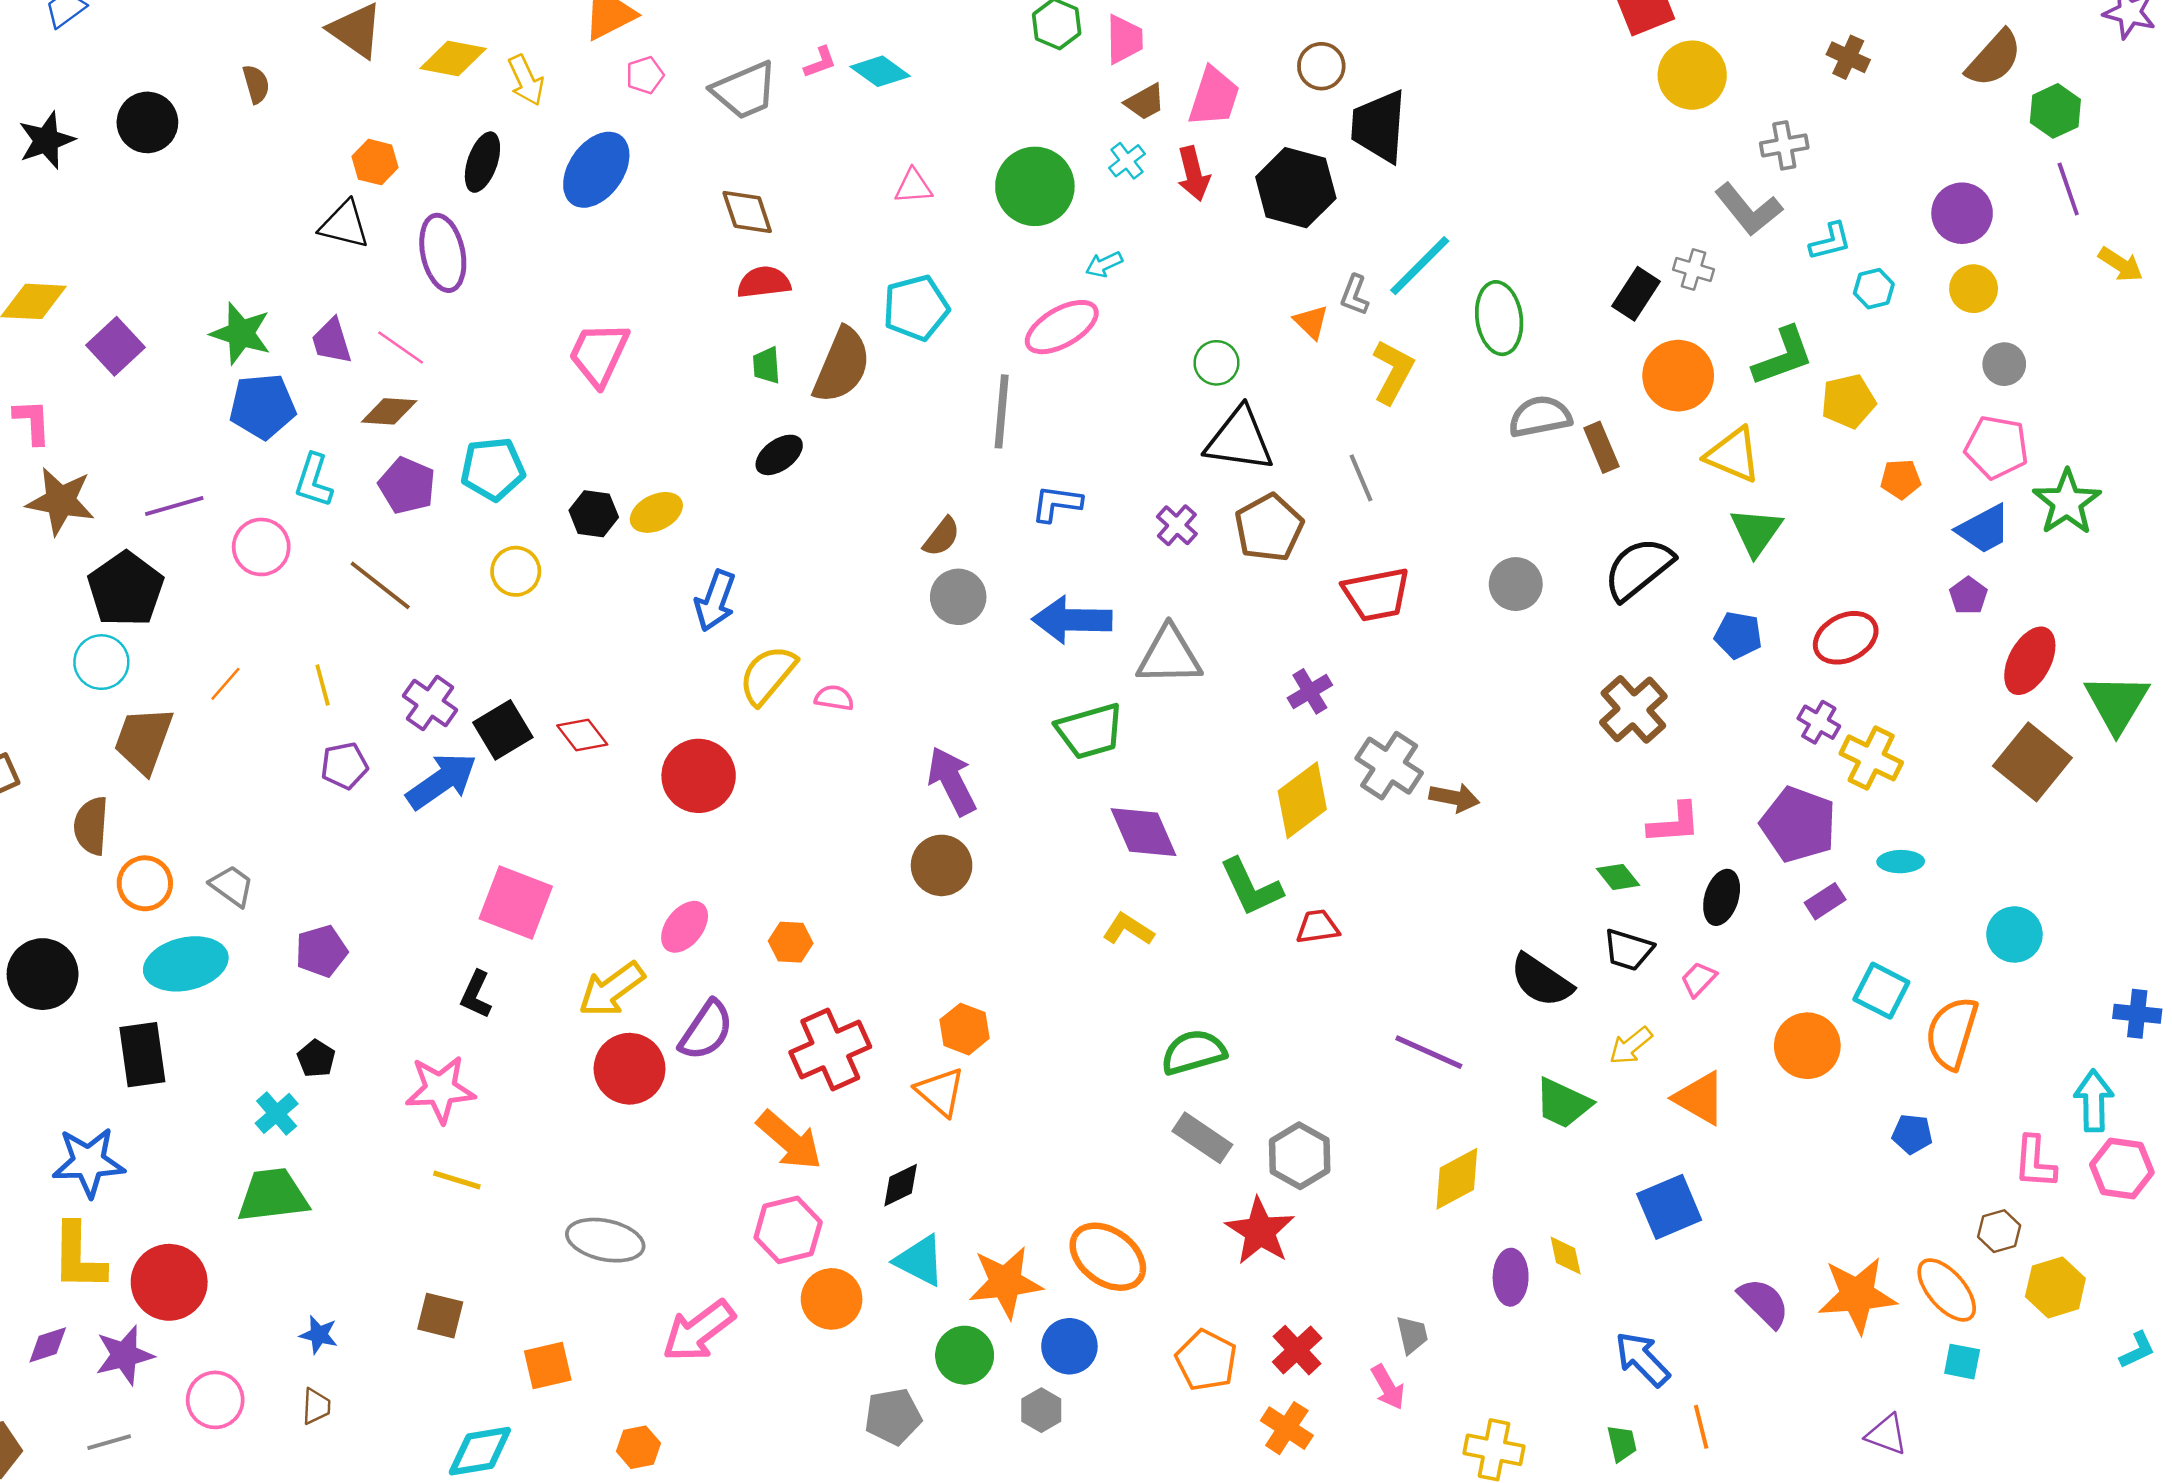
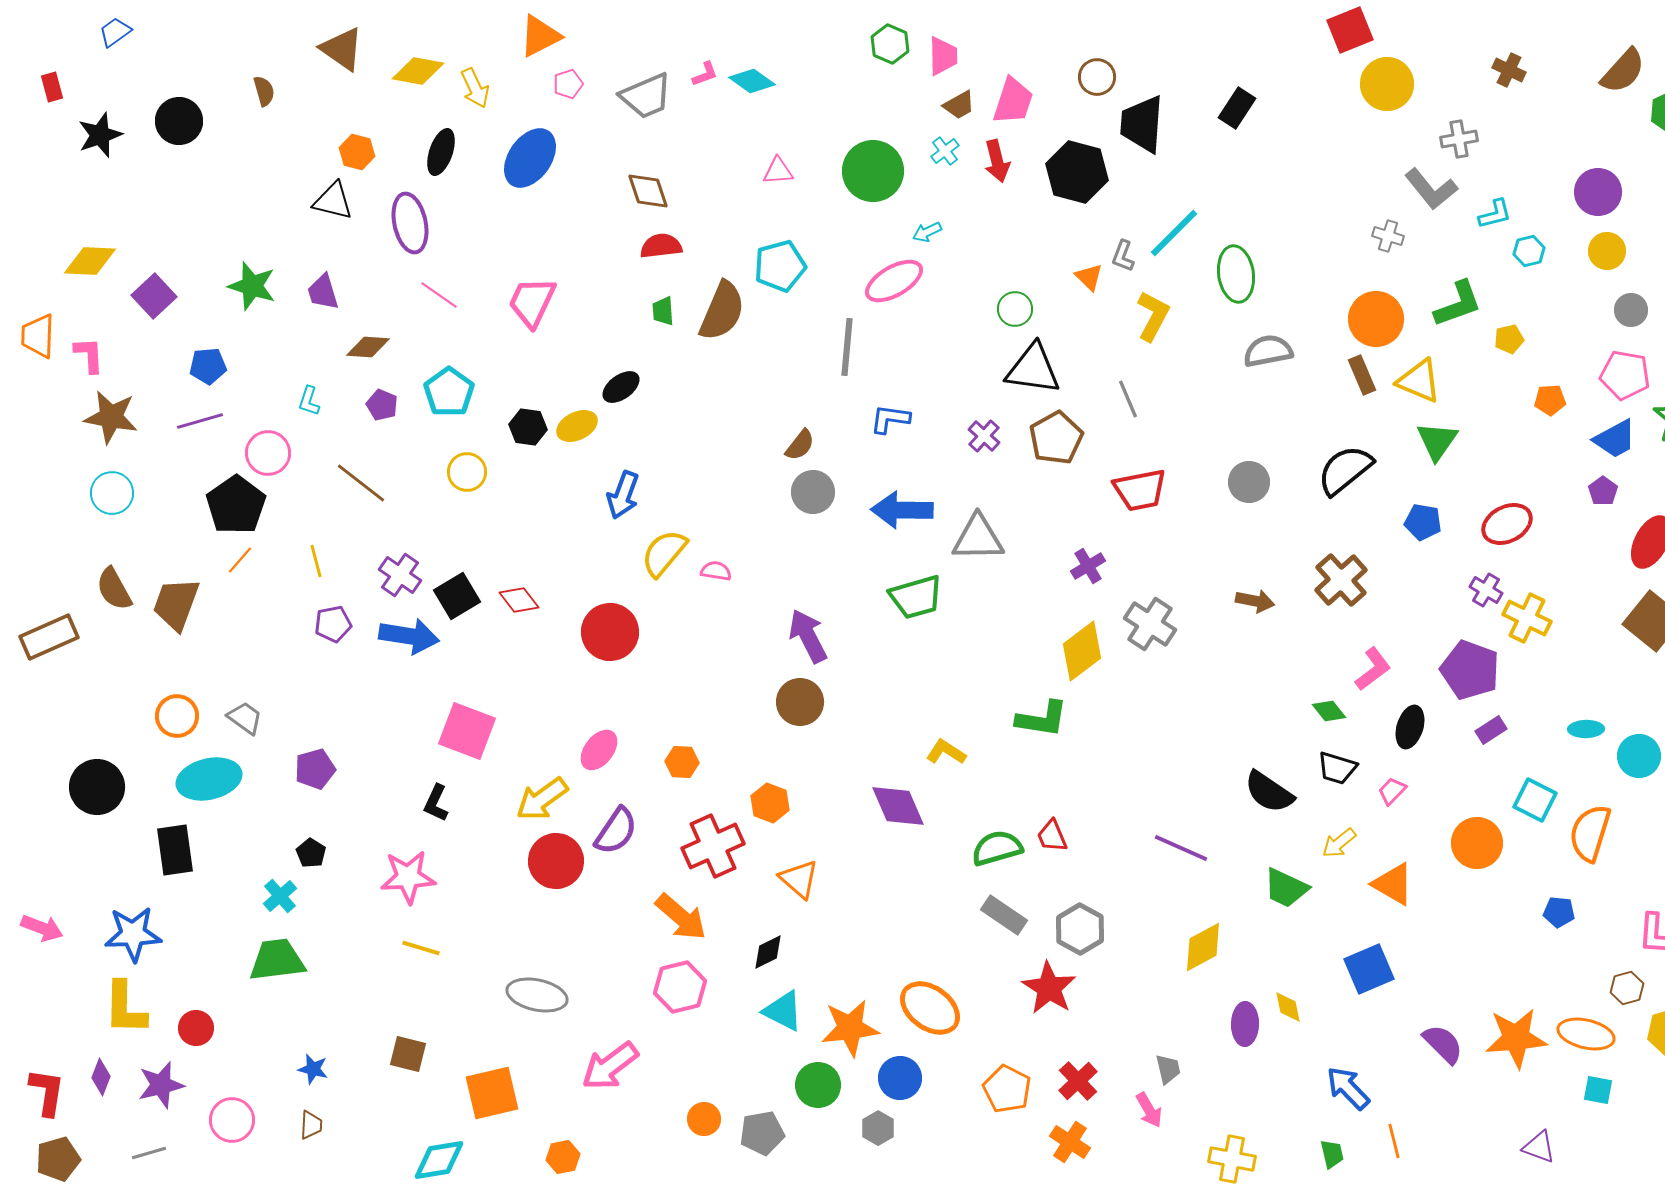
black rectangle: (1636, 294) -> (1237, 108), moved
pink line: (401, 347) -> (439, 295), moved
yellow pentagon: (1848, 401) -> (1509, 339), size x0.7
blue pentagon: (263, 406) -> (208, 366), moved, size x0.7
brown rectangle: (1601, 447) -> (1362, 375), moved
black ellipse: (779, 455) -> (621, 387), moved
cyan pentagon: (493, 469) -> (449, 392), turned -30
cyan L-shape: (314, 480) -> (309, 401), size x0.7
purple pentagon: (407, 486) -> (382, 405), size x0.7
black pentagon: (126, 589) -> (236, 505), moved
cyan circle: (101, 662) -> (112, 493), moved
blue arrow: (442, 781) -> (409, 636), turned 44
brown arrow: (1454, 798) -> (1255, 601), moved
pink L-shape: (1674, 823) -> (1373, 669), turned -33
brown semicircle: (91, 826) -> (114, 589), moved, turned -33
purple diamond: (1144, 832) -> (898, 806), moved
cyan ellipse: (1901, 862) -> (1586, 729), moved
green L-shape: (1251, 887) -> (1042, 719), turned -56
red trapezoid: (1318, 927) -> (1052, 836), moved, turned -105
orange hexagon: (965, 1029) -> (770, 803), moved
red circle: (169, 1282) -> (196, 1028), size x0.6
orange ellipse: (1947, 1290) -> (1586, 1034), turned -36
orange circle: (832, 1299) -> (704, 1119), moved, size x0.7
purple diamond: (48, 1345) -> (101, 1077), turned -51
orange square: (548, 1365) -> (492, 1093), size x1.4

